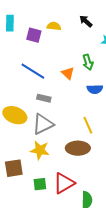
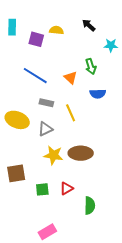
gray triangle: (43, 124) -> (45, 129), size x0.7
yellow line: (88, 125) -> (71, 113), moved
yellow star: (40, 150) -> (53, 155), moved
red triangle: (64, 183) -> (67, 188), size x0.6

